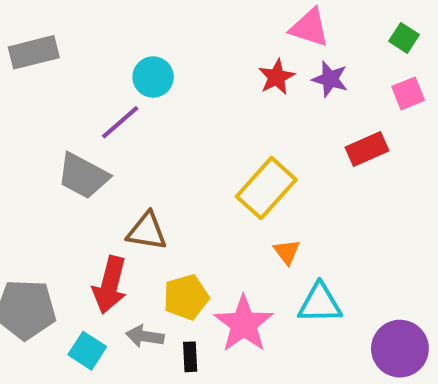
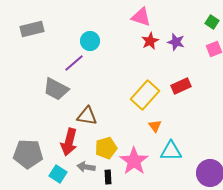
pink triangle: (309, 28) -> (141, 17), moved
red rectangle: (367, 149) -> (181, 86), moved

